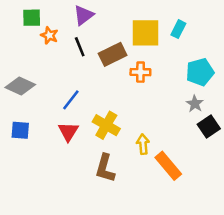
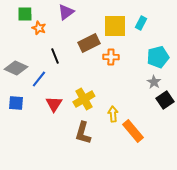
black line: (80, 47) -> (55, 56), moved
blue line: (71, 100) -> (39, 79), moved
yellow cross: (106, 125) -> (84, 99), turned 30

